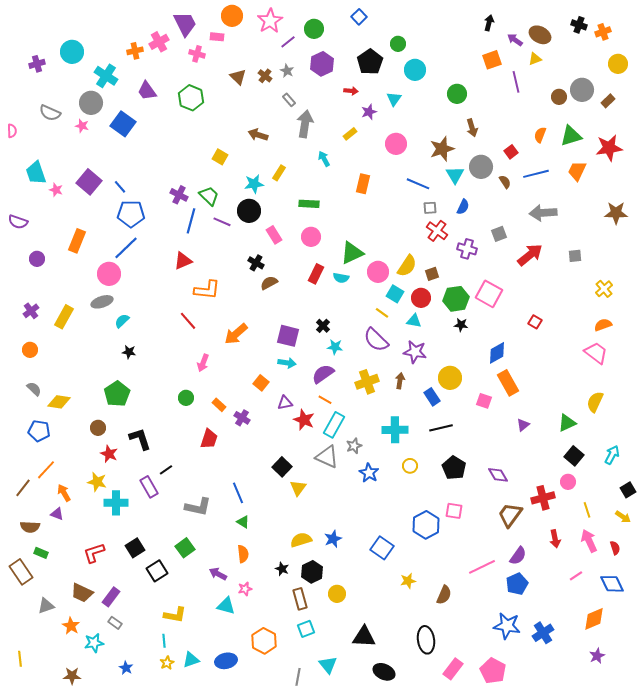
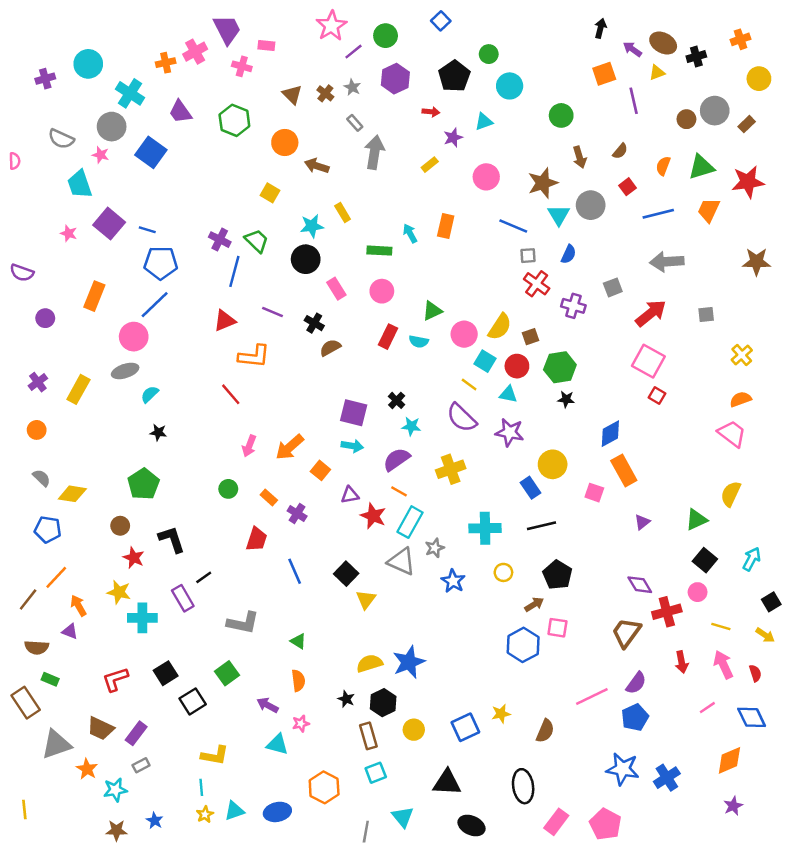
orange circle: (232, 16) -> (285, 142), moved
black cross: (579, 25) -> (696, 57), moved, turned -35
cyan triangle: (394, 99) -> (484, 122), turned 35
cyan arrow: (324, 159) -> (410, 233), moved
cyan trapezoid: (36, 173) -> (80, 184), moved
yellow rectangle: (279, 173) -> (343, 213), turned -63
brown semicircle: (505, 182) -> (620, 151), moved, turned 72
blue line: (120, 187) -> (147, 230), turned -32
purple line: (222, 222) -> (273, 312), moved
green triangle: (352, 253) -> (432, 311), size x0.7
pink square: (489, 294) -> (648, 361), moved
orange arrow: (236, 334) -> (290, 447), moved
brown arrow: (400, 381) -> (534, 604), moved, turned 49
purple diamond: (498, 475) -> (640, 585), moved
blue line: (238, 493) -> (295, 571), moved
yellow line: (587, 510) -> (721, 626), turned -56
blue star: (333, 539) -> (409, 662), size x1.5
blue square: (382, 548) -> (465, 727), moved, turned 30
gray triangle: (46, 606) -> (56, 744), size x1.5
gray rectangle: (115, 623) -> (141, 765), turned -64
brown star: (72, 676) -> (116, 830), moved

